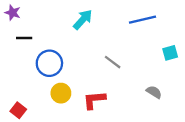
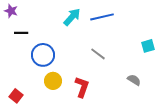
blue line: (143, 20) -> (102, 17), moved
red L-shape: (94, 100) -> (82, 87), turned 115

